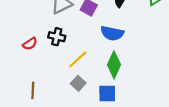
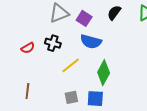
blue semicircle: (112, 33) -> (91, 42), moved
gray square: (78, 83) -> (71, 97), moved, turned 32

